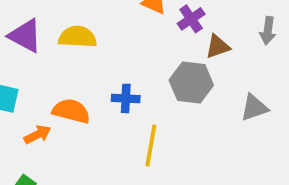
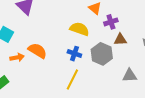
yellow semicircle: (78, 37) -> (79, 29), moved
blue cross: (126, 98) -> (74, 54), moved

